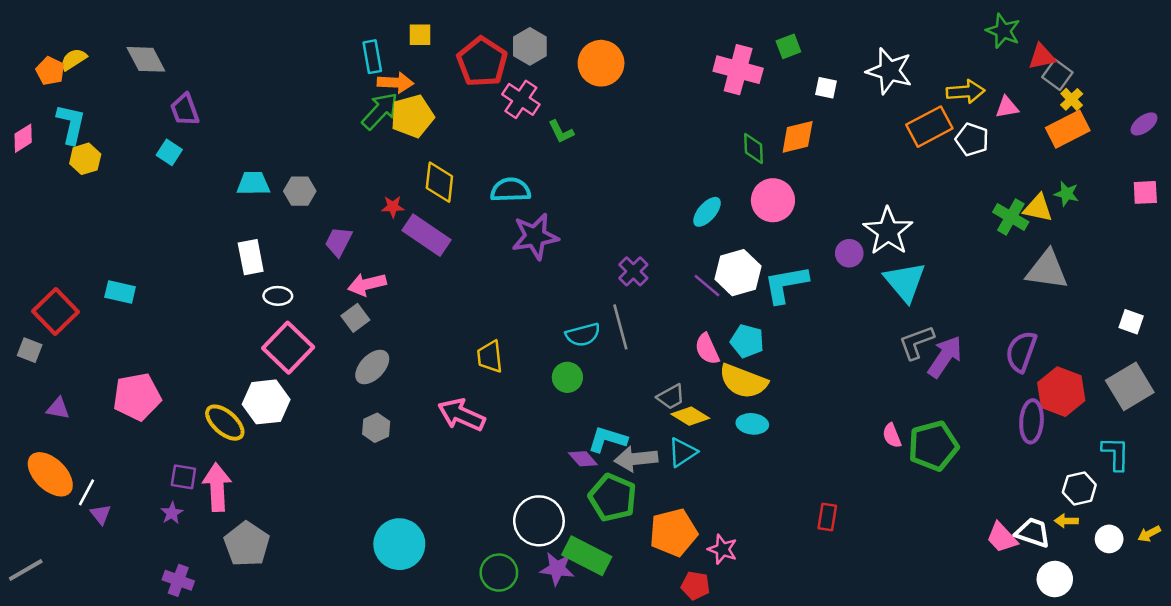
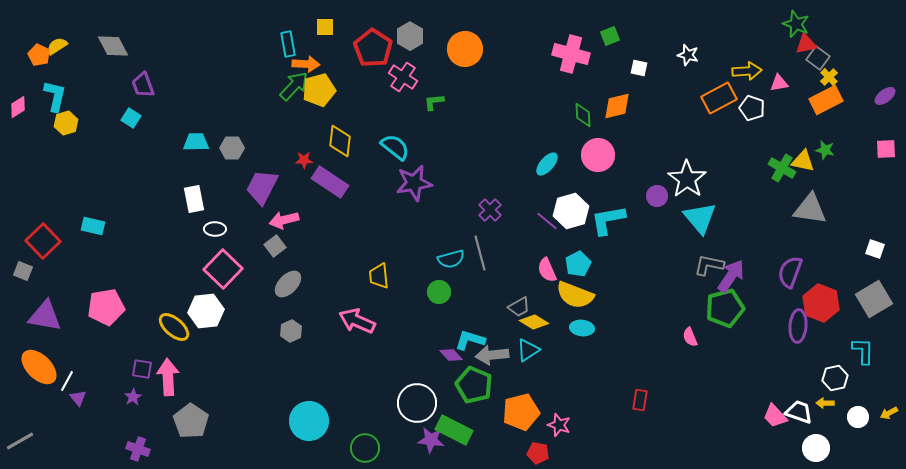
green star: (1003, 31) -> (796, 24), moved
white star: (889, 71) -> (688, 55), size x0.6
green L-shape: (561, 132) -> (434, 102), turned 110
cyan semicircle: (511, 190) -> (395, 147), turned 40
purple trapezoid: (339, 242) -> (262, 187), size x1.5
cyan pentagon: (747, 341) -> (578, 264), turned 30
gray L-shape: (916, 342) -> (709, 265), turned 32
purple triangle: (58, 408) -> (45, 316), size x1.8
green pentagon: (933, 446) -> (725, 308), moved
green circle: (499, 573) -> (365, 448), moved

